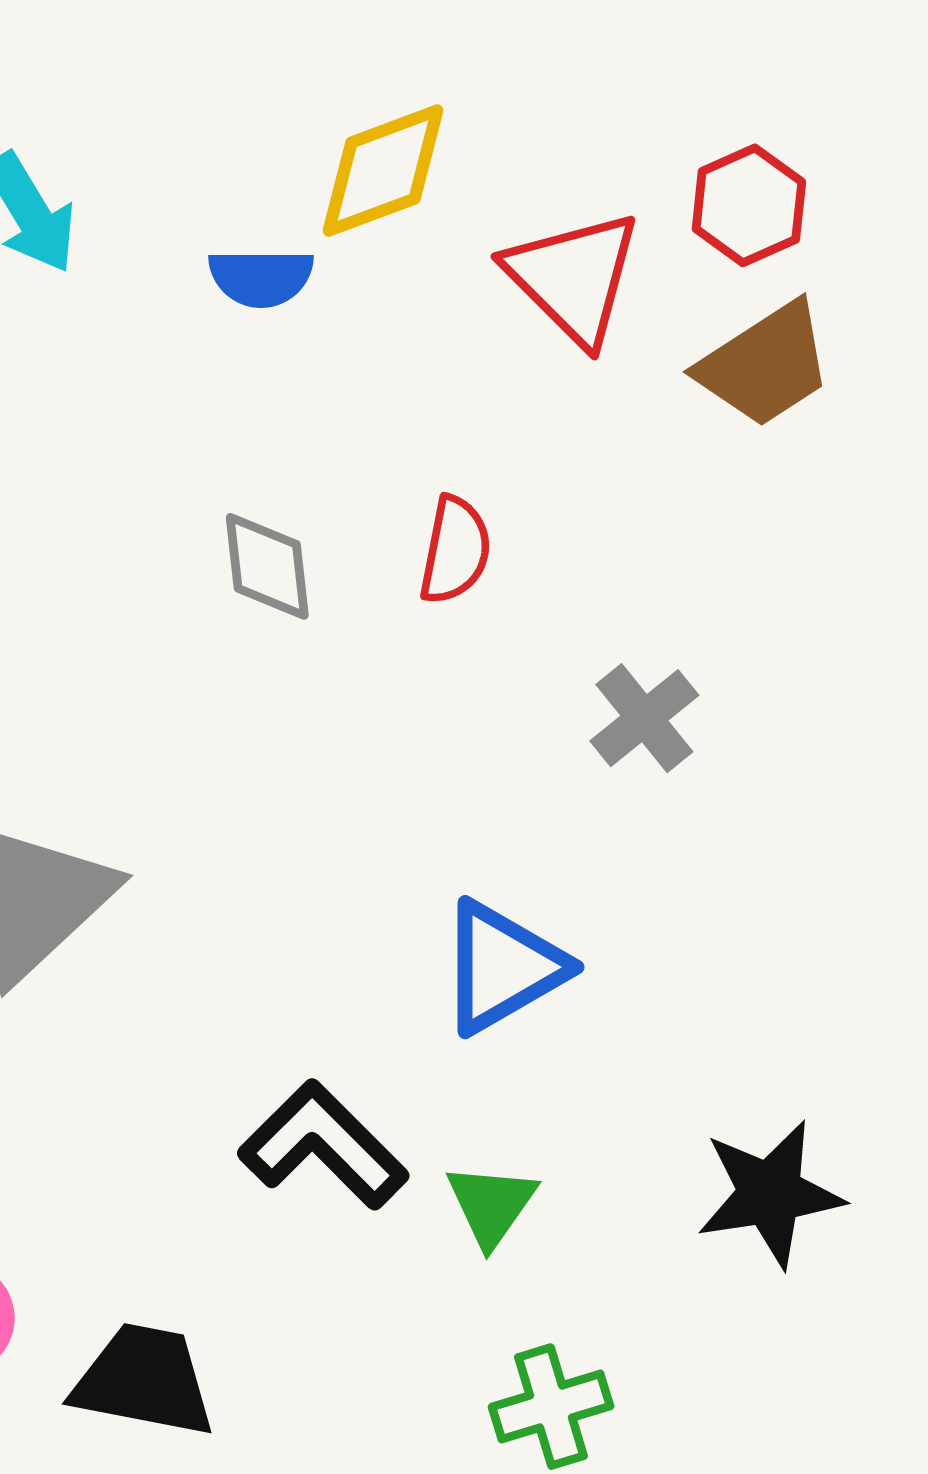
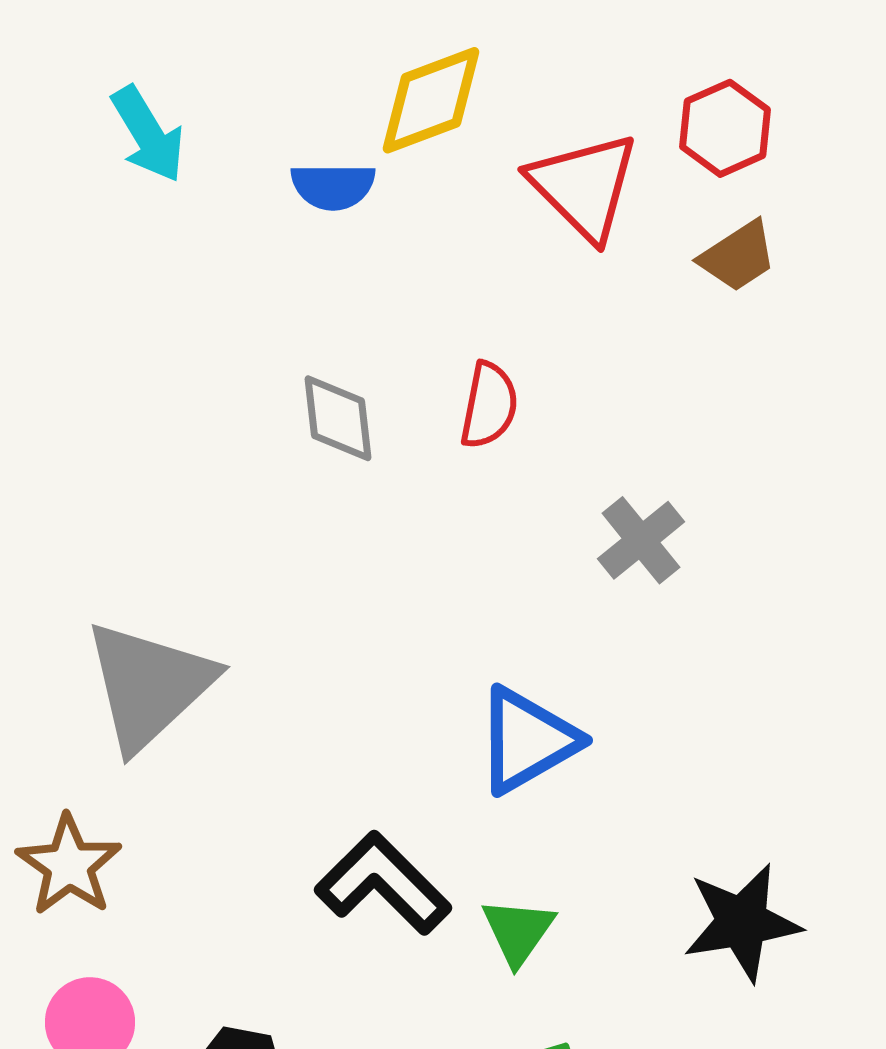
brown trapezoid: (765, 365) -> (738, 256), size x0.7

